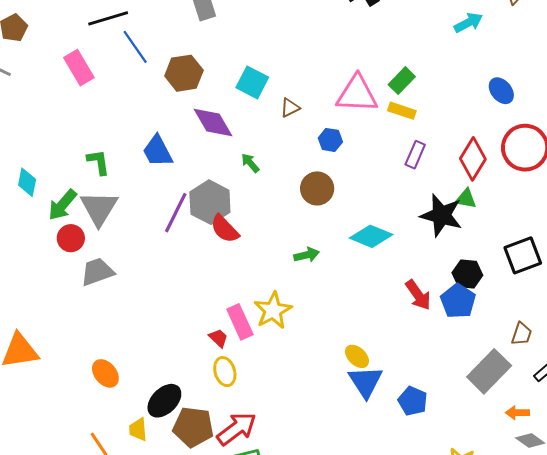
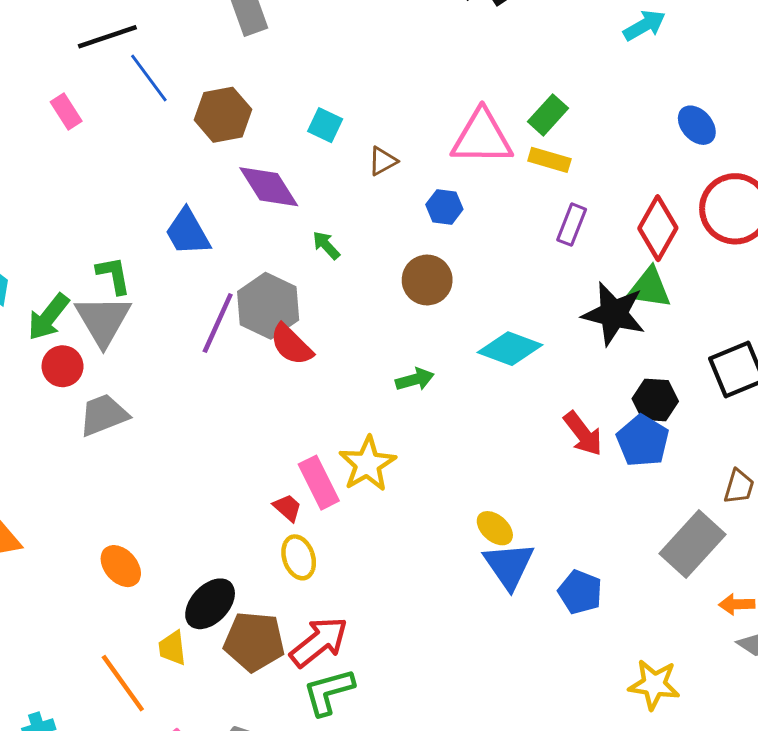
pink rectangle: (79, 68) -> (66, 112), size x0.7
cyan square: (252, 82) -> (325, 125), size x0.7
green L-shape: (98, 162) -> (114, 275), moved
green triangle: (466, 199) -> (649, 288), size x1.4

